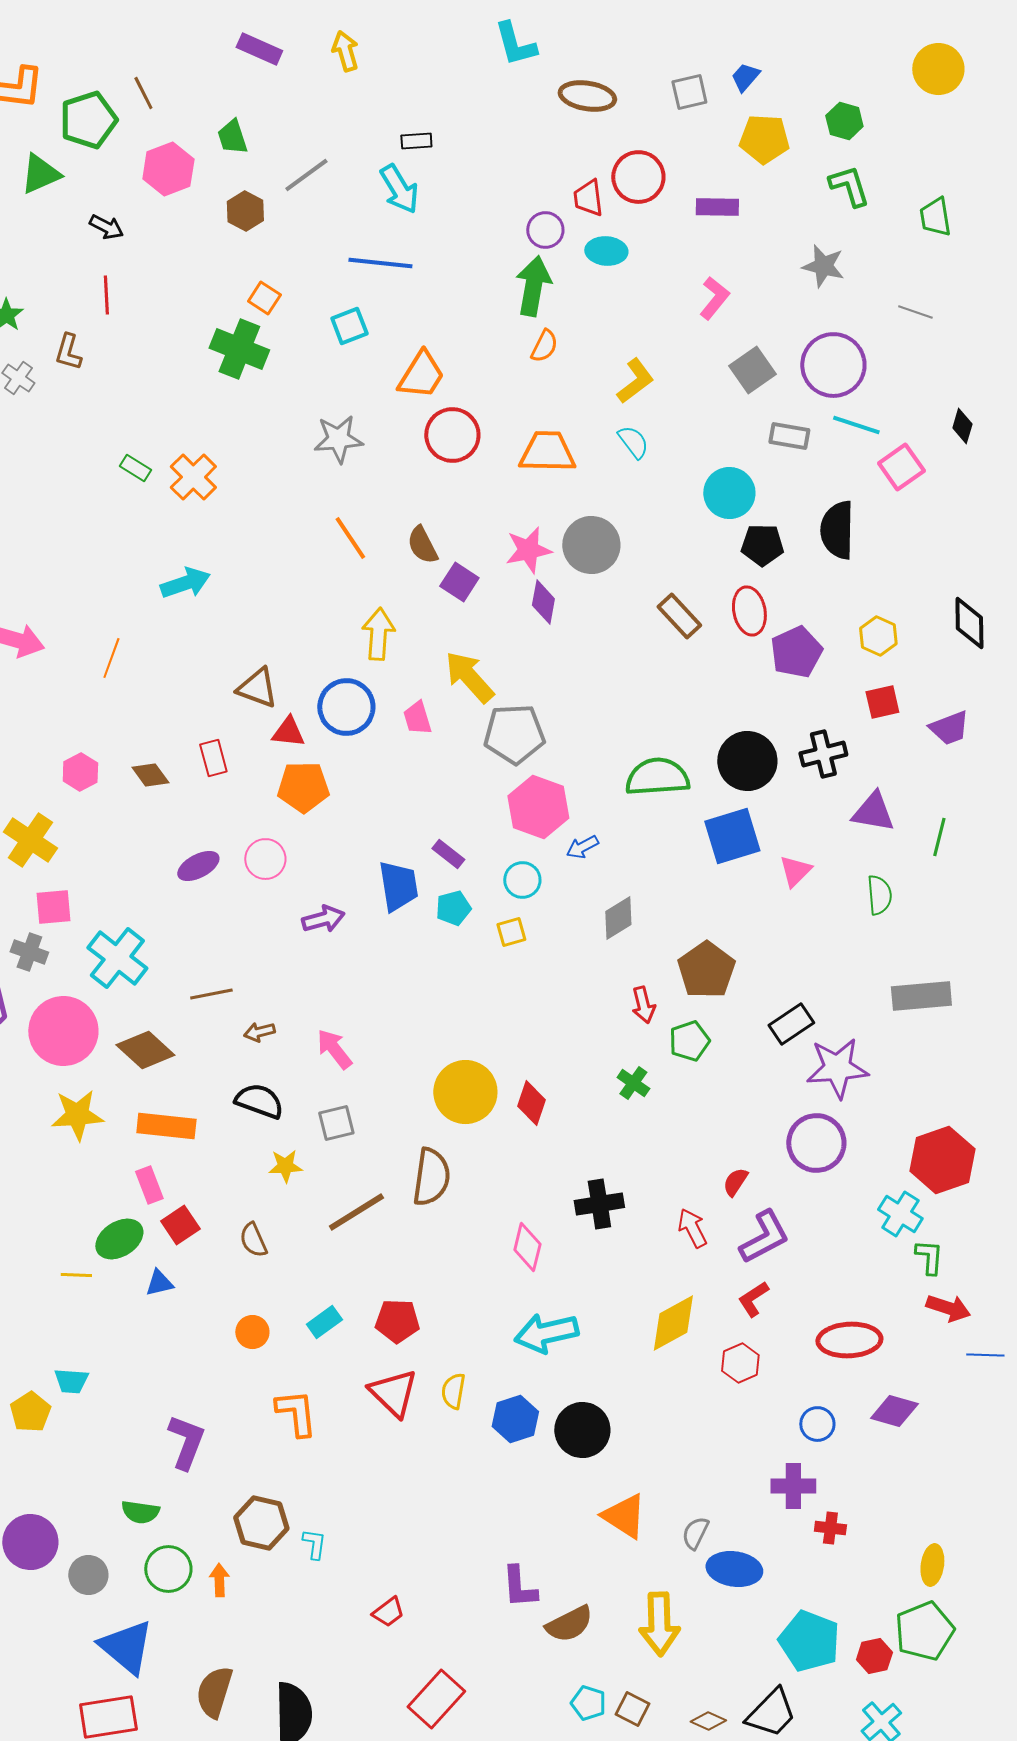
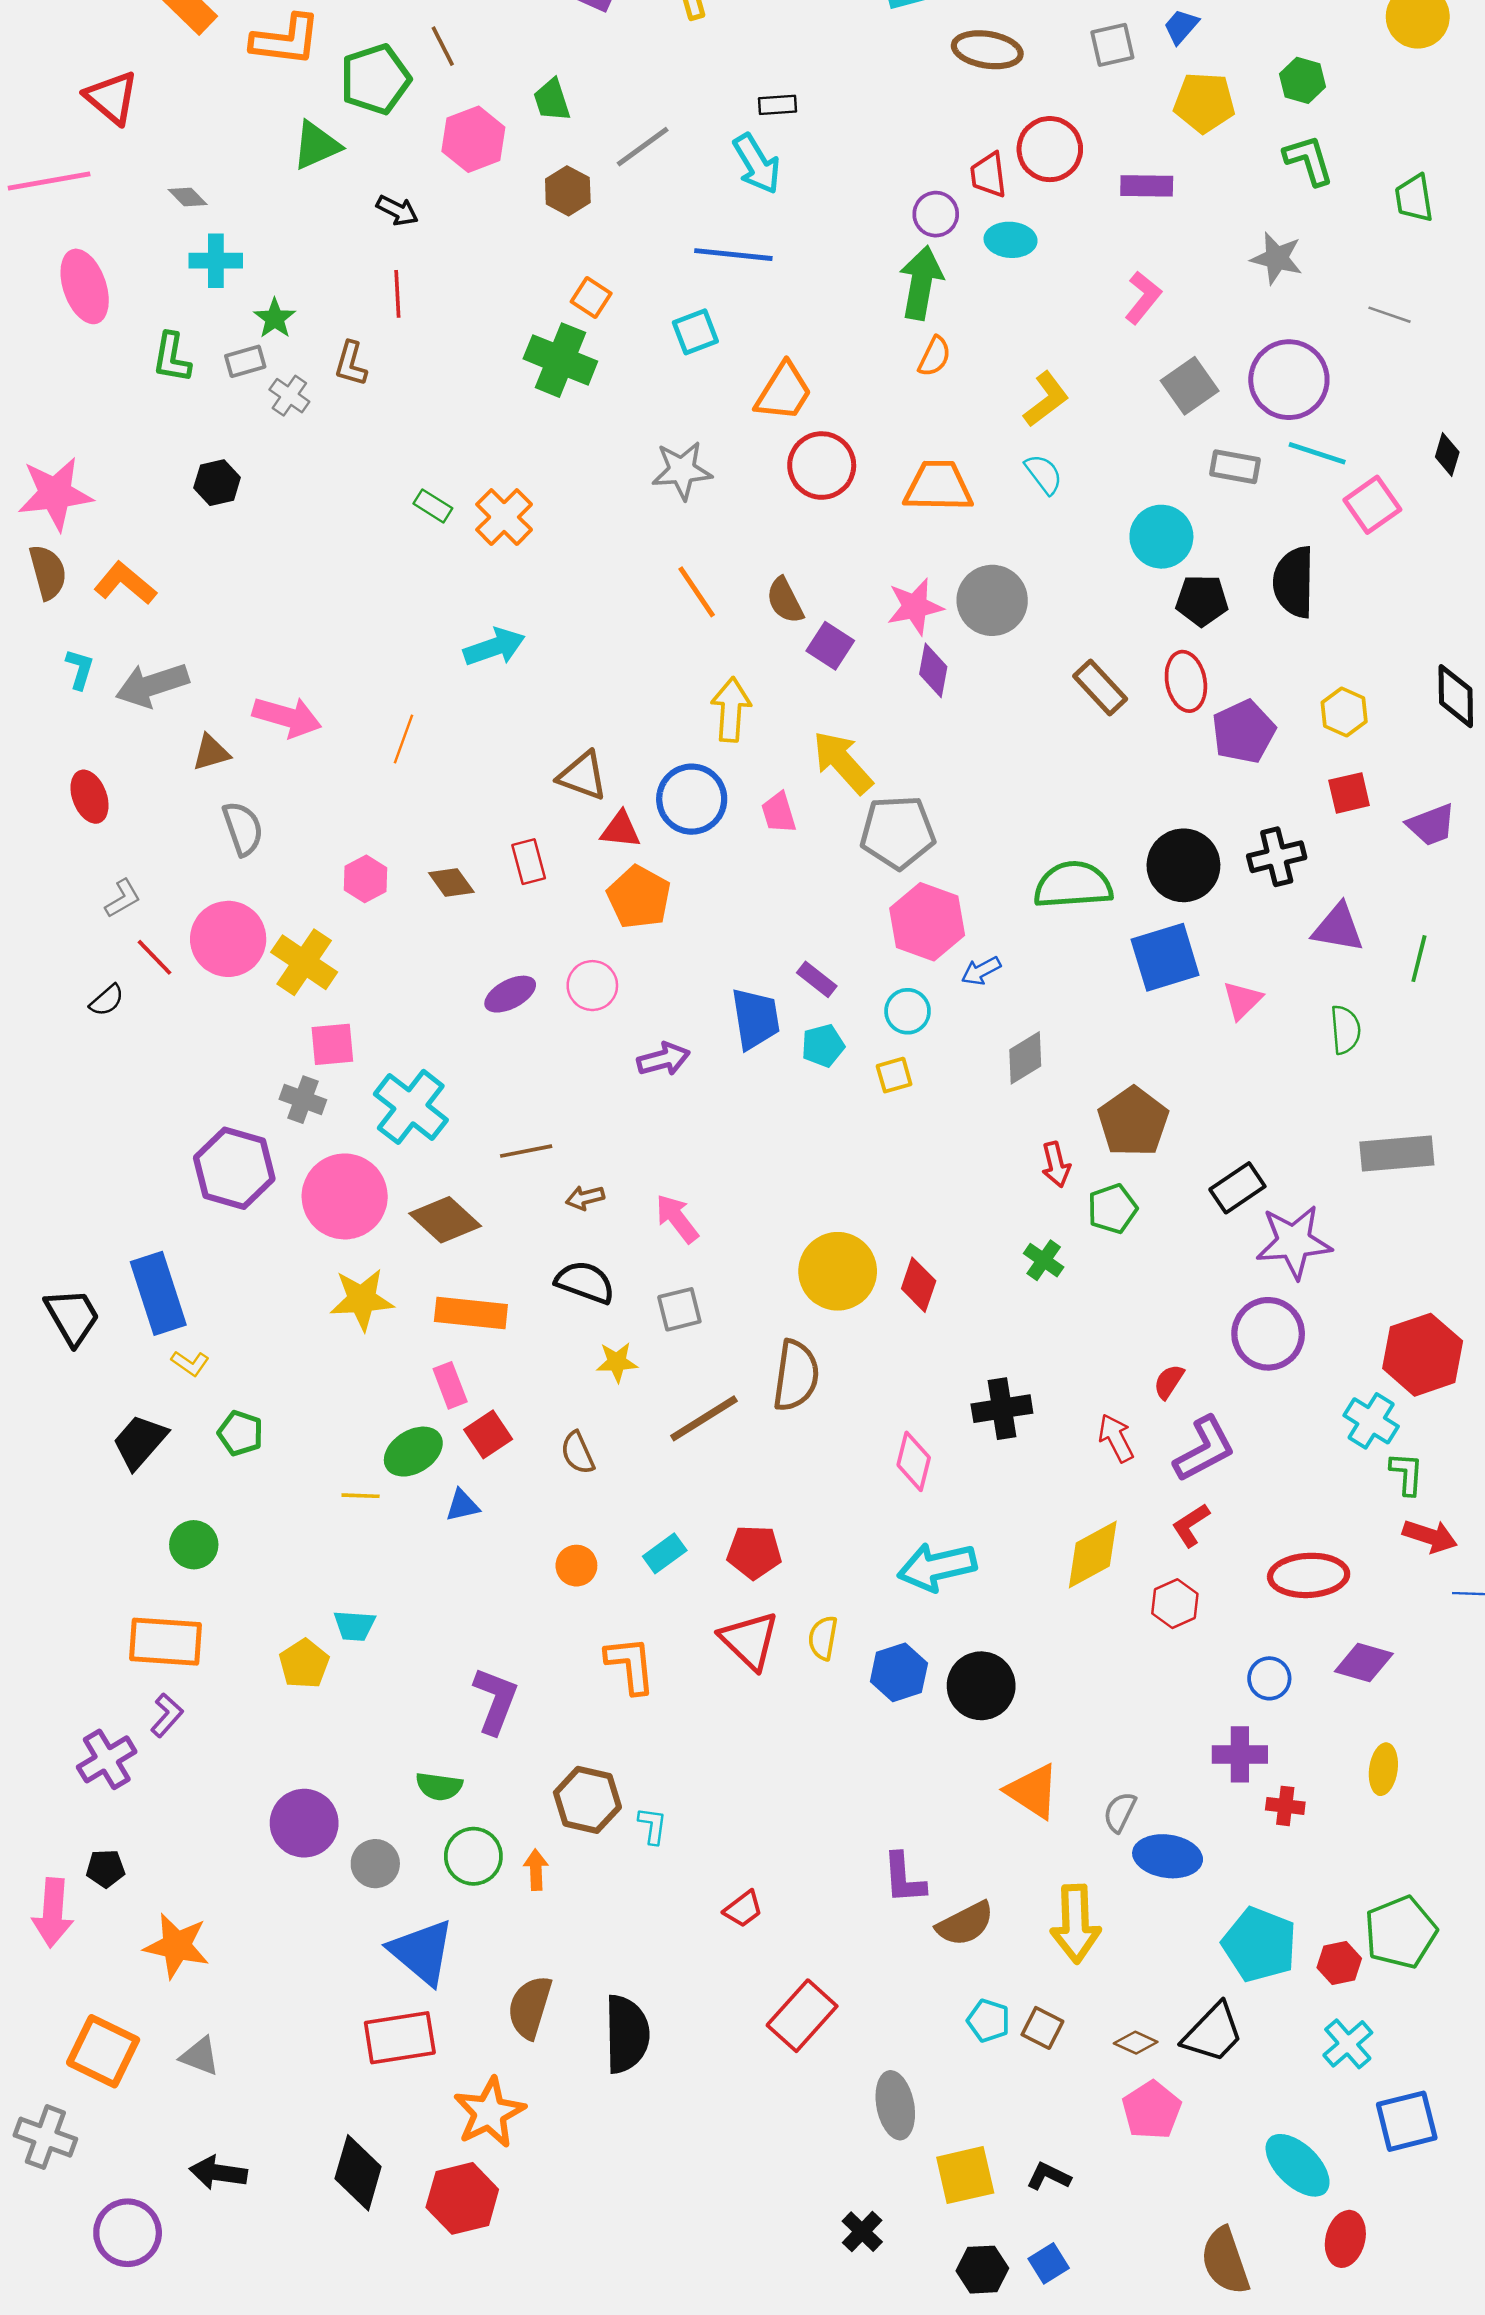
orange pentagon: (303, 787) -> (639, 897), turned 30
yellow ellipse: (932, 1565) -> (1383, 1769), moved

